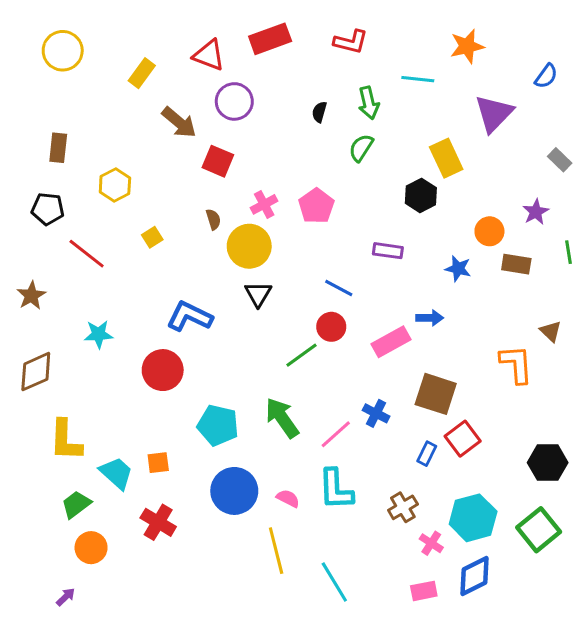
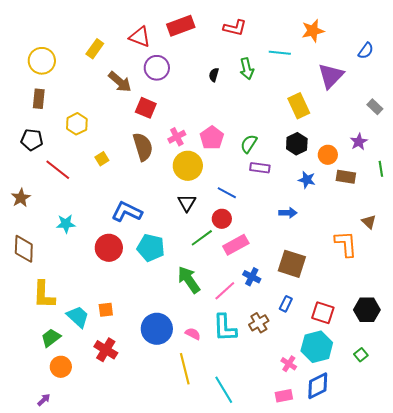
yellow circle: (63, 51) -> (42, 61), moved
green semicircle: (361, 148) -> (249, 144), moved
black hexagon: (421, 195) -> (297, 144), moved
brown semicircle: (213, 219) -> (143, 147), size x2.0
yellow circle: (249, 246) -> (188, 166), moved
black triangle: (258, 294) -> (187, 203), moved
pink rectangle: (391, 342) -> (236, 245), moved
brown diamond: (36, 372) -> (24, 249), turned -64
cyan pentagon: (218, 425) -> (151, 248), moved
red square: (463, 439) -> (323, 313), moved, turned -35
brown cross: (403, 507) -> (259, 323), moved
green square: (539, 530) -> (361, 355), size x0.5

